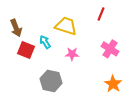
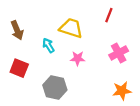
pink cross: (110, 49) -> (119, 53), turned 30
red square: (26, 50) -> (19, 68), moved
orange star: (113, 84) -> (122, 91), turned 30

